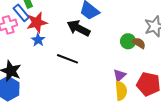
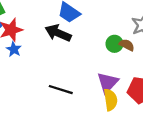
black line: (67, 59) -> (61, 90), moved
purple triangle: (119, 75) -> (108, 83), size x1.5

